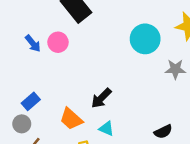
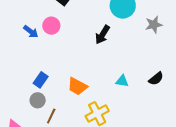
black arrow: (101, 98) -> (102, 35), moved
cyan triangle: (107, 129) -> (122, 81), moved

